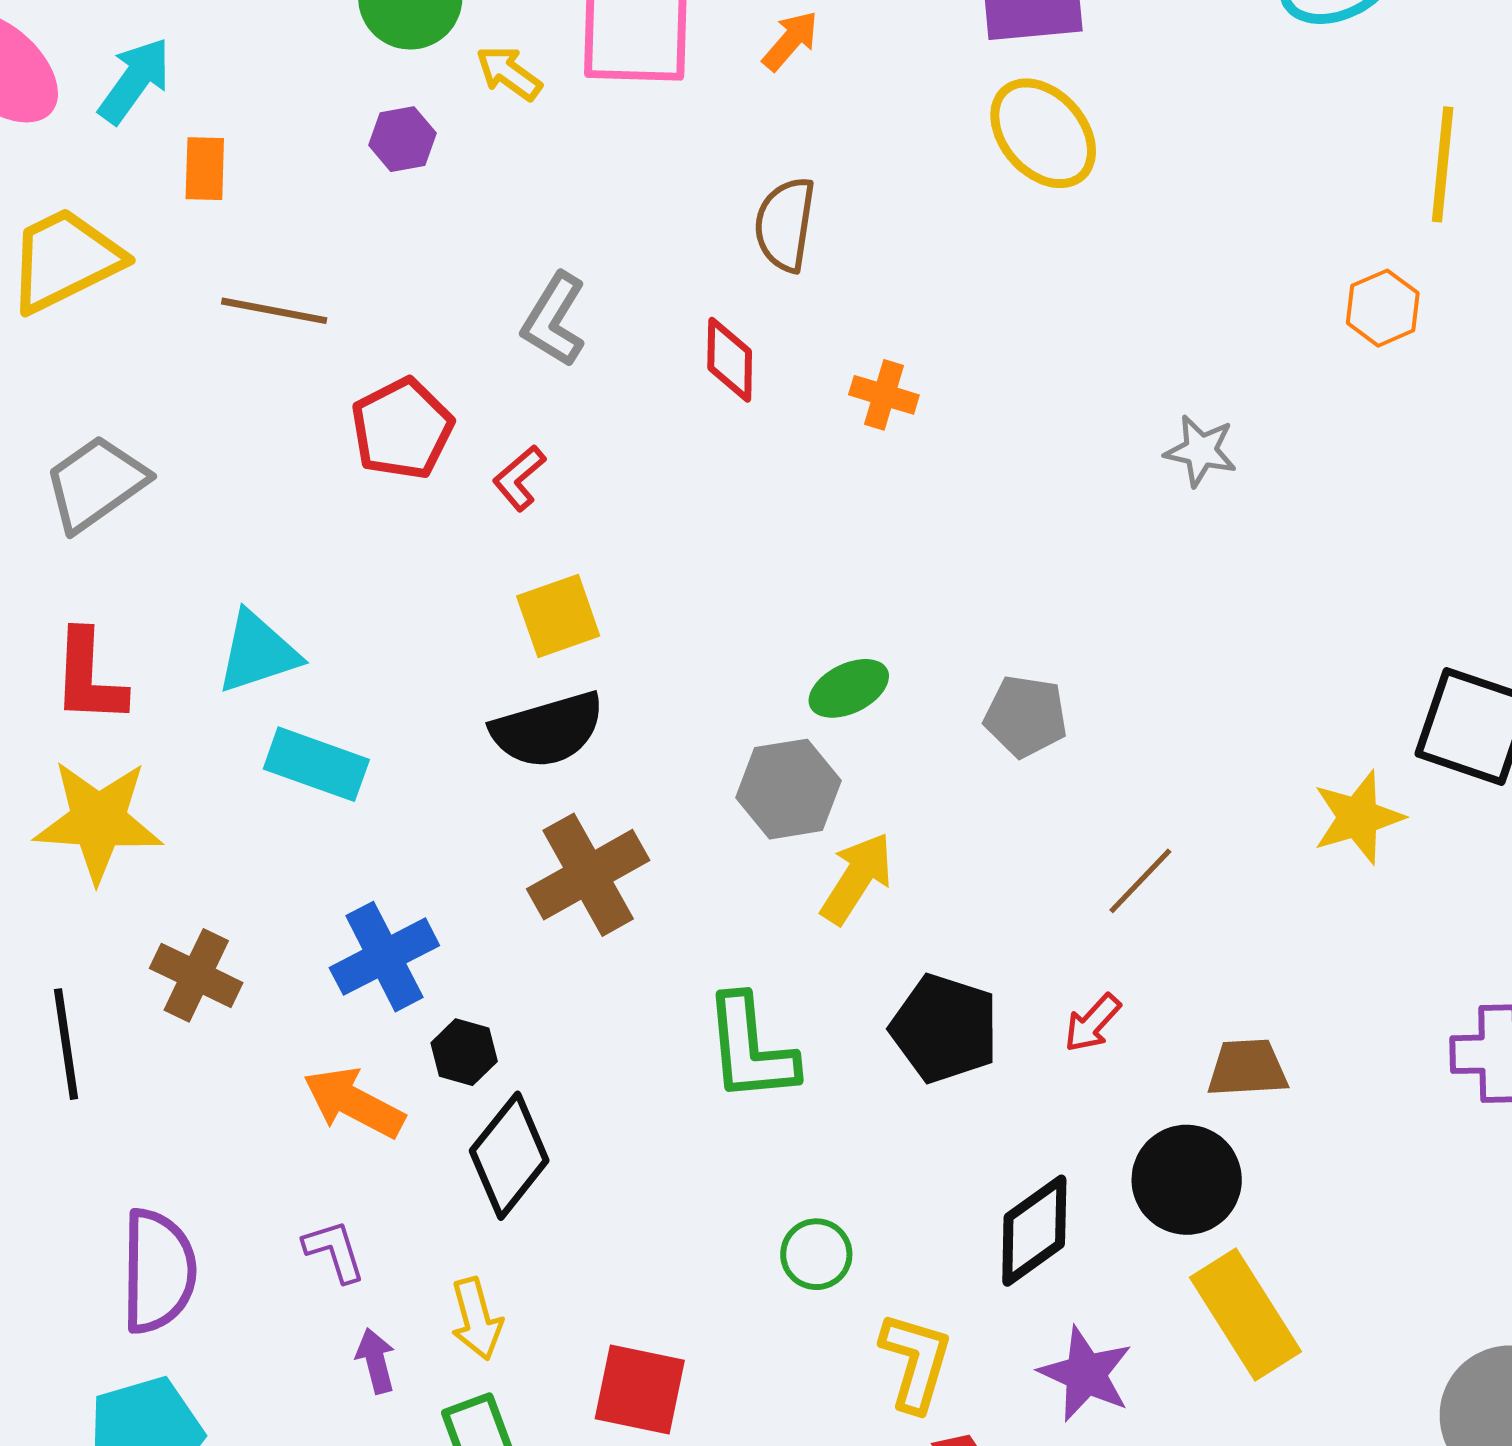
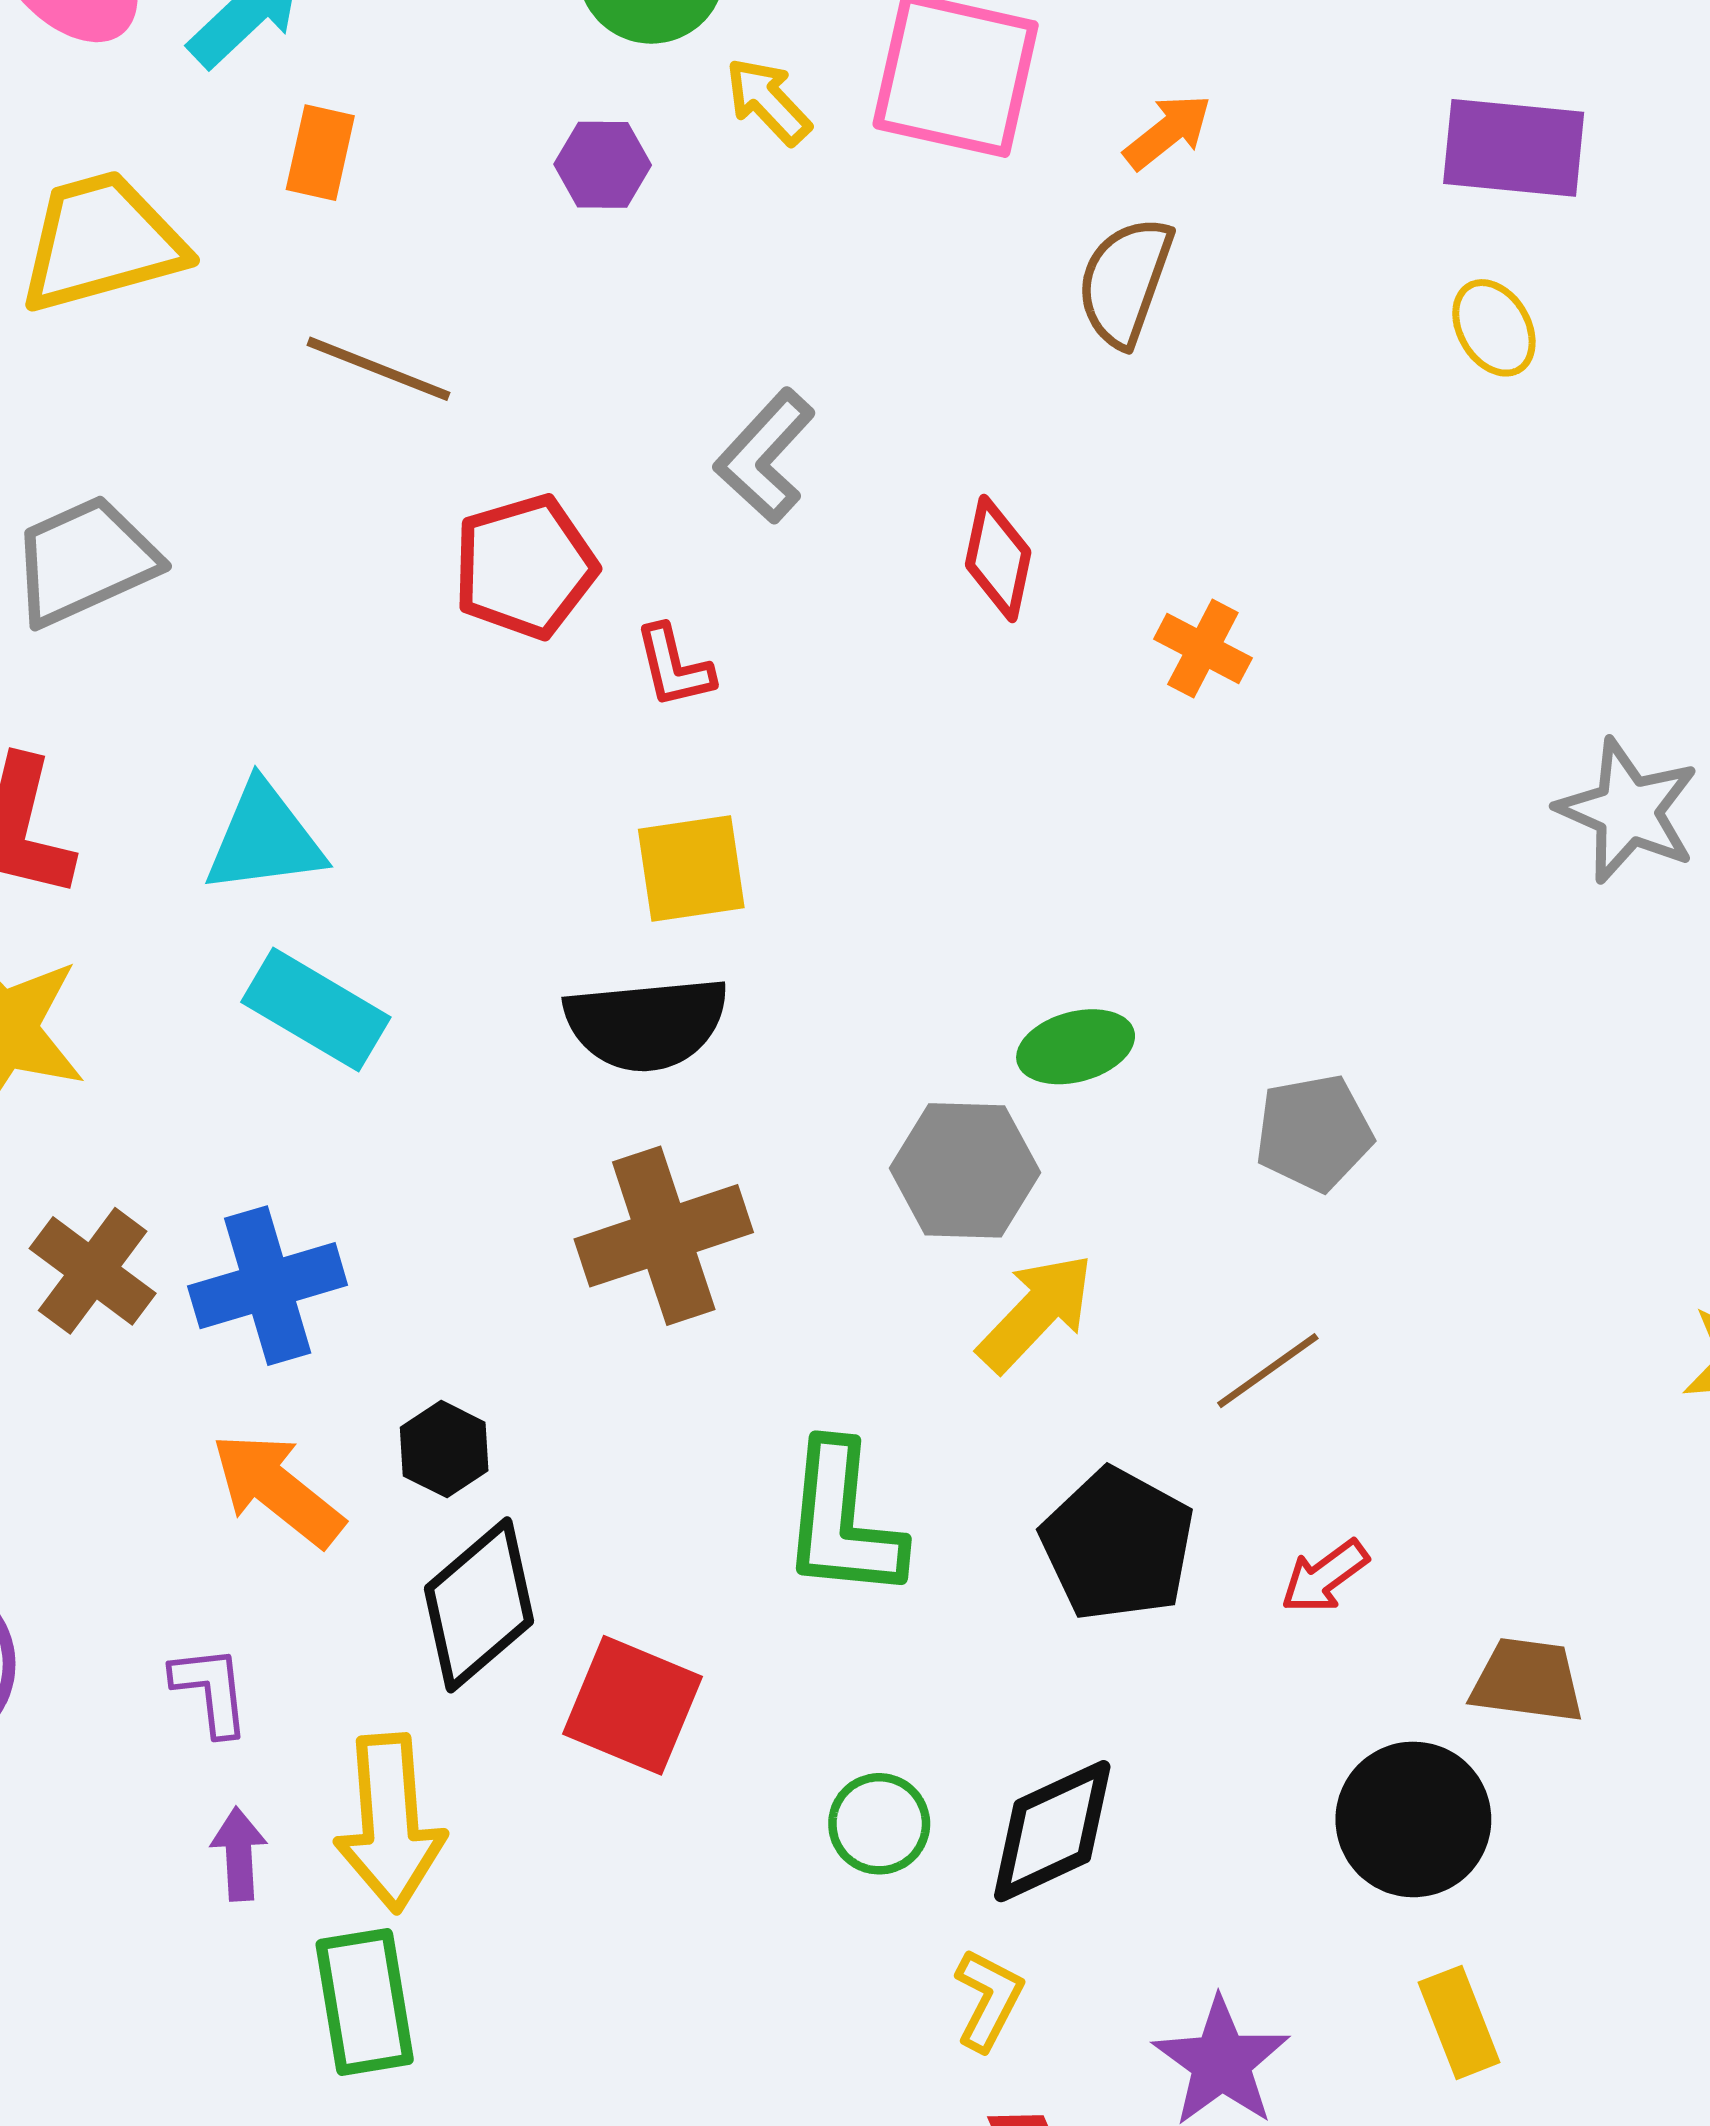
yellow ellipse: (1043, 133) -> (1494, 328), size x0.6
brown semicircle: (785, 224) -> (1125, 281), moved
gray star: (1201, 451) -> (1628, 811), size x1.4
red L-shape: (519, 478) -> (674, 666), turned -74
gray pentagon: (1026, 716) -> (1314, 1133), turned -30
brown line: (1140, 881) -> (1268, 1371), moved
blue cross: (384, 957) -> (268, 1286), moved
black diamond: (1034, 1231) -> (1052, 1831), moved
yellow rectangle: (1245, 1315) -> (1459, 2022), size x0.6
yellow arrow: (476, 1319) -> (390, 1823), size x1.5
yellow L-shape: (916, 1362) -> (988, 2000), size x0.7
red square: (640, 1390) -> (632, 1705), moved

